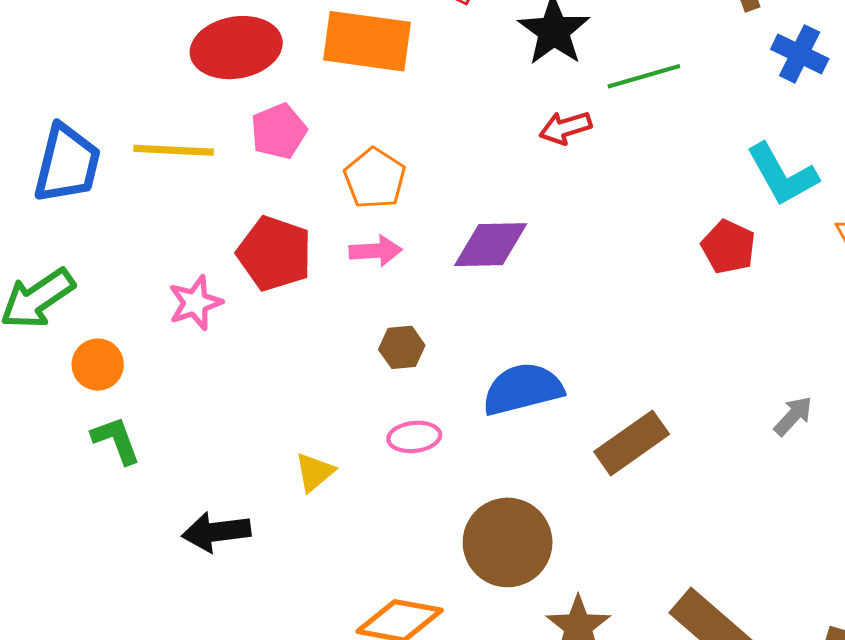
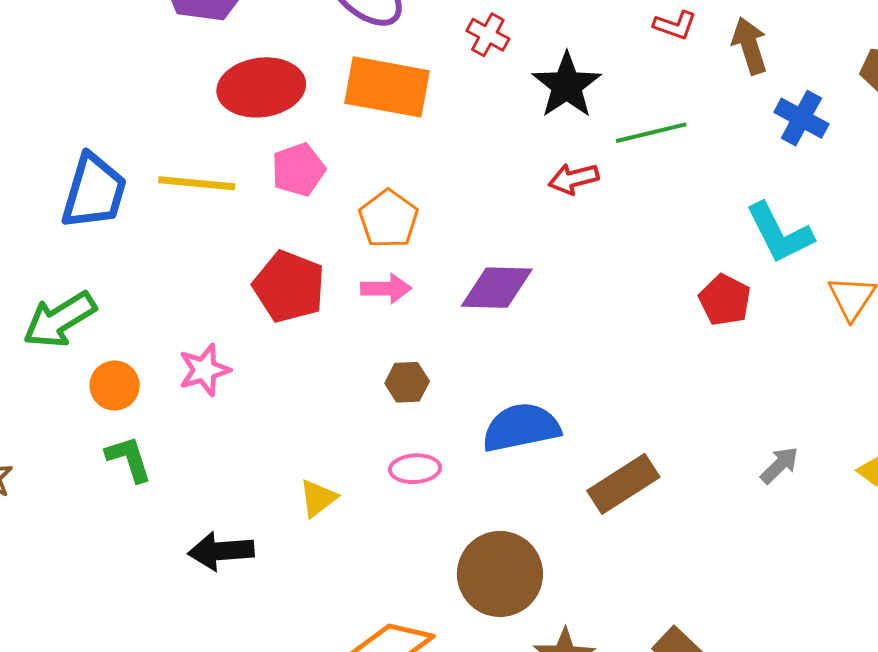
pink star: (195, 303) -> (204, 370), moved

